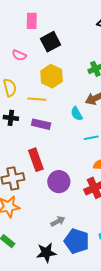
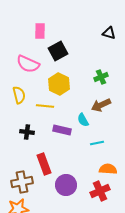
pink semicircle: (19, 55) -> (28, 64), size x1.6
black cross: (11, 118) -> (27, 132), moved
purple rectangle: (41, 124) -> (62, 130), moved

